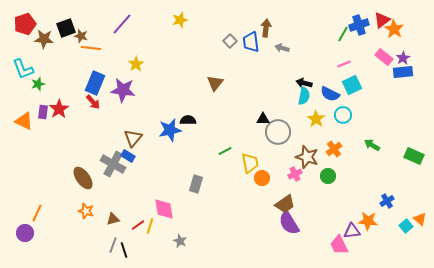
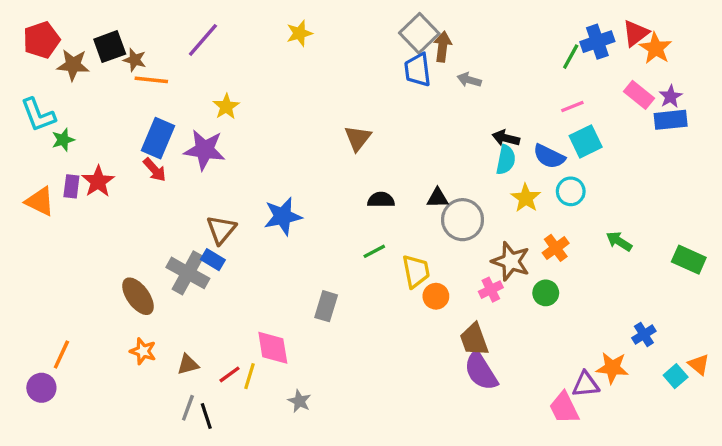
gray square: (230, 41) -> (419, 33), moved, size x1.6
black semicircle: (188, 120) -> (381, 200), moved
brown trapezoid: (285, 204) -> (474, 340), turned 105

